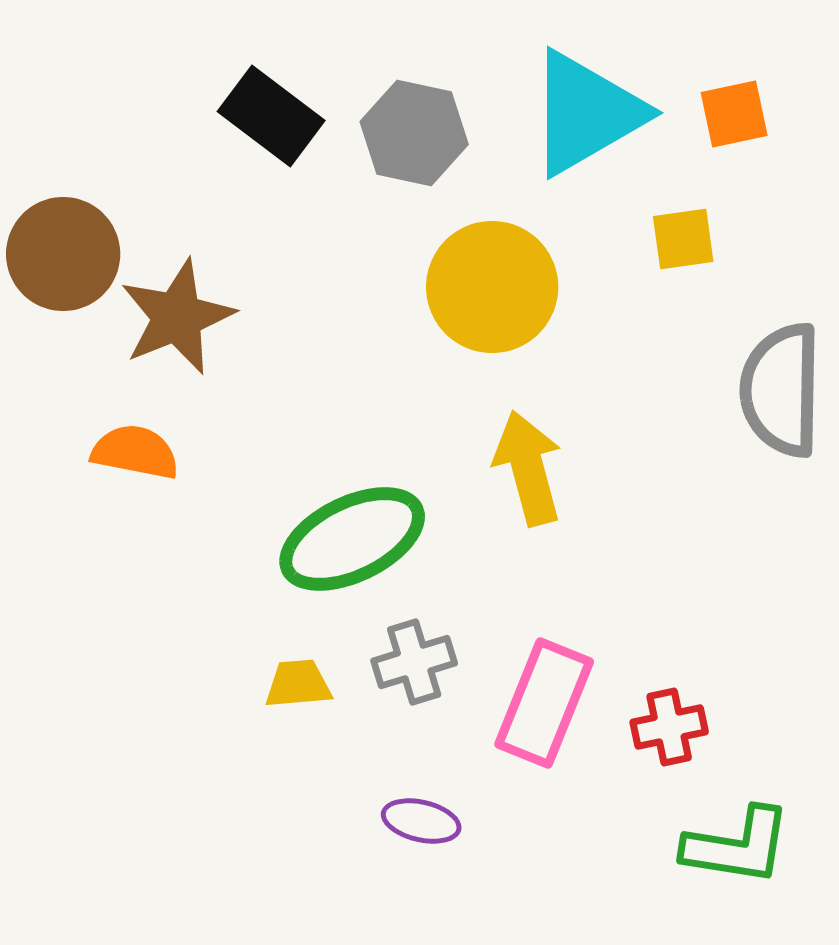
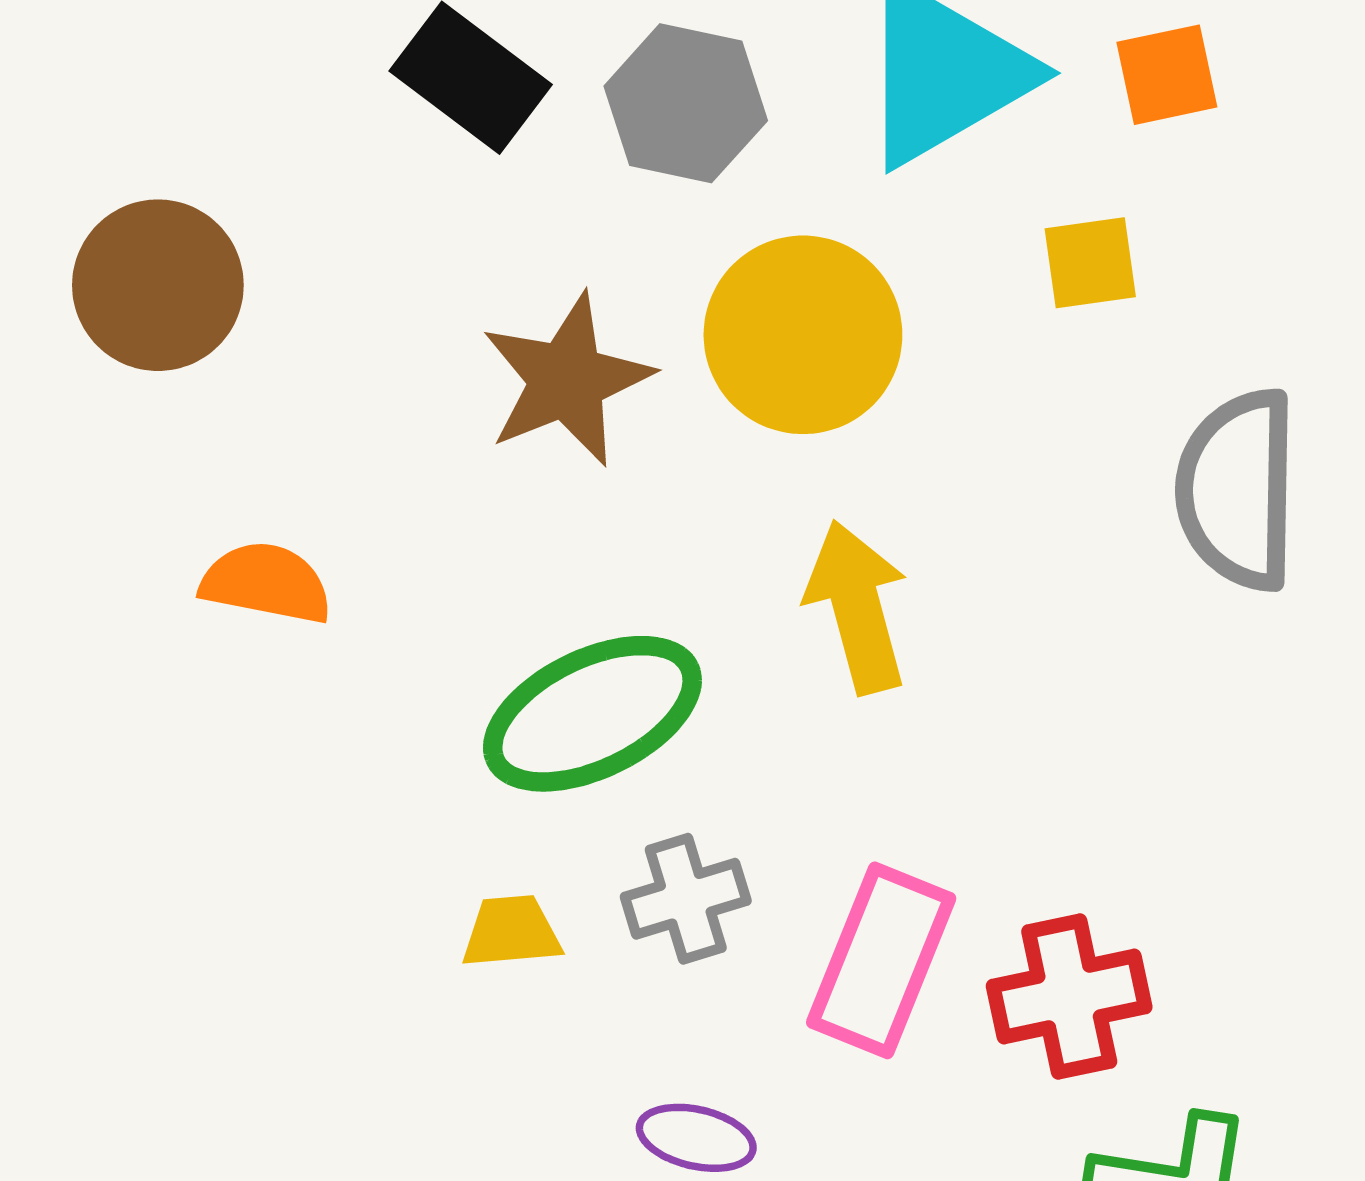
brown star: (177, 317) -> (567, 380), moved
red cross: (669, 727) -> (1069, 996), size x1.4

